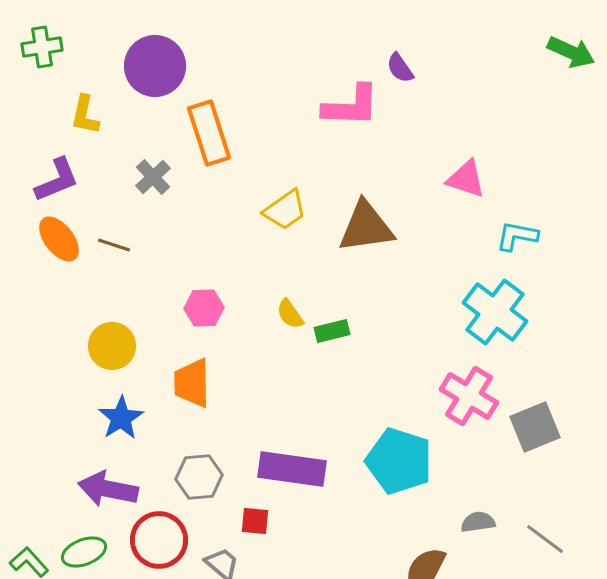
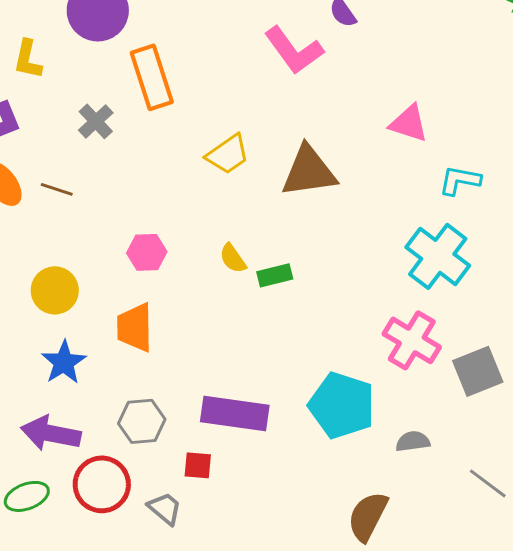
pink L-shape: (351, 106) -> (294, 50), turned 52
gray semicircle: (478, 522) -> (413, 441), moved

